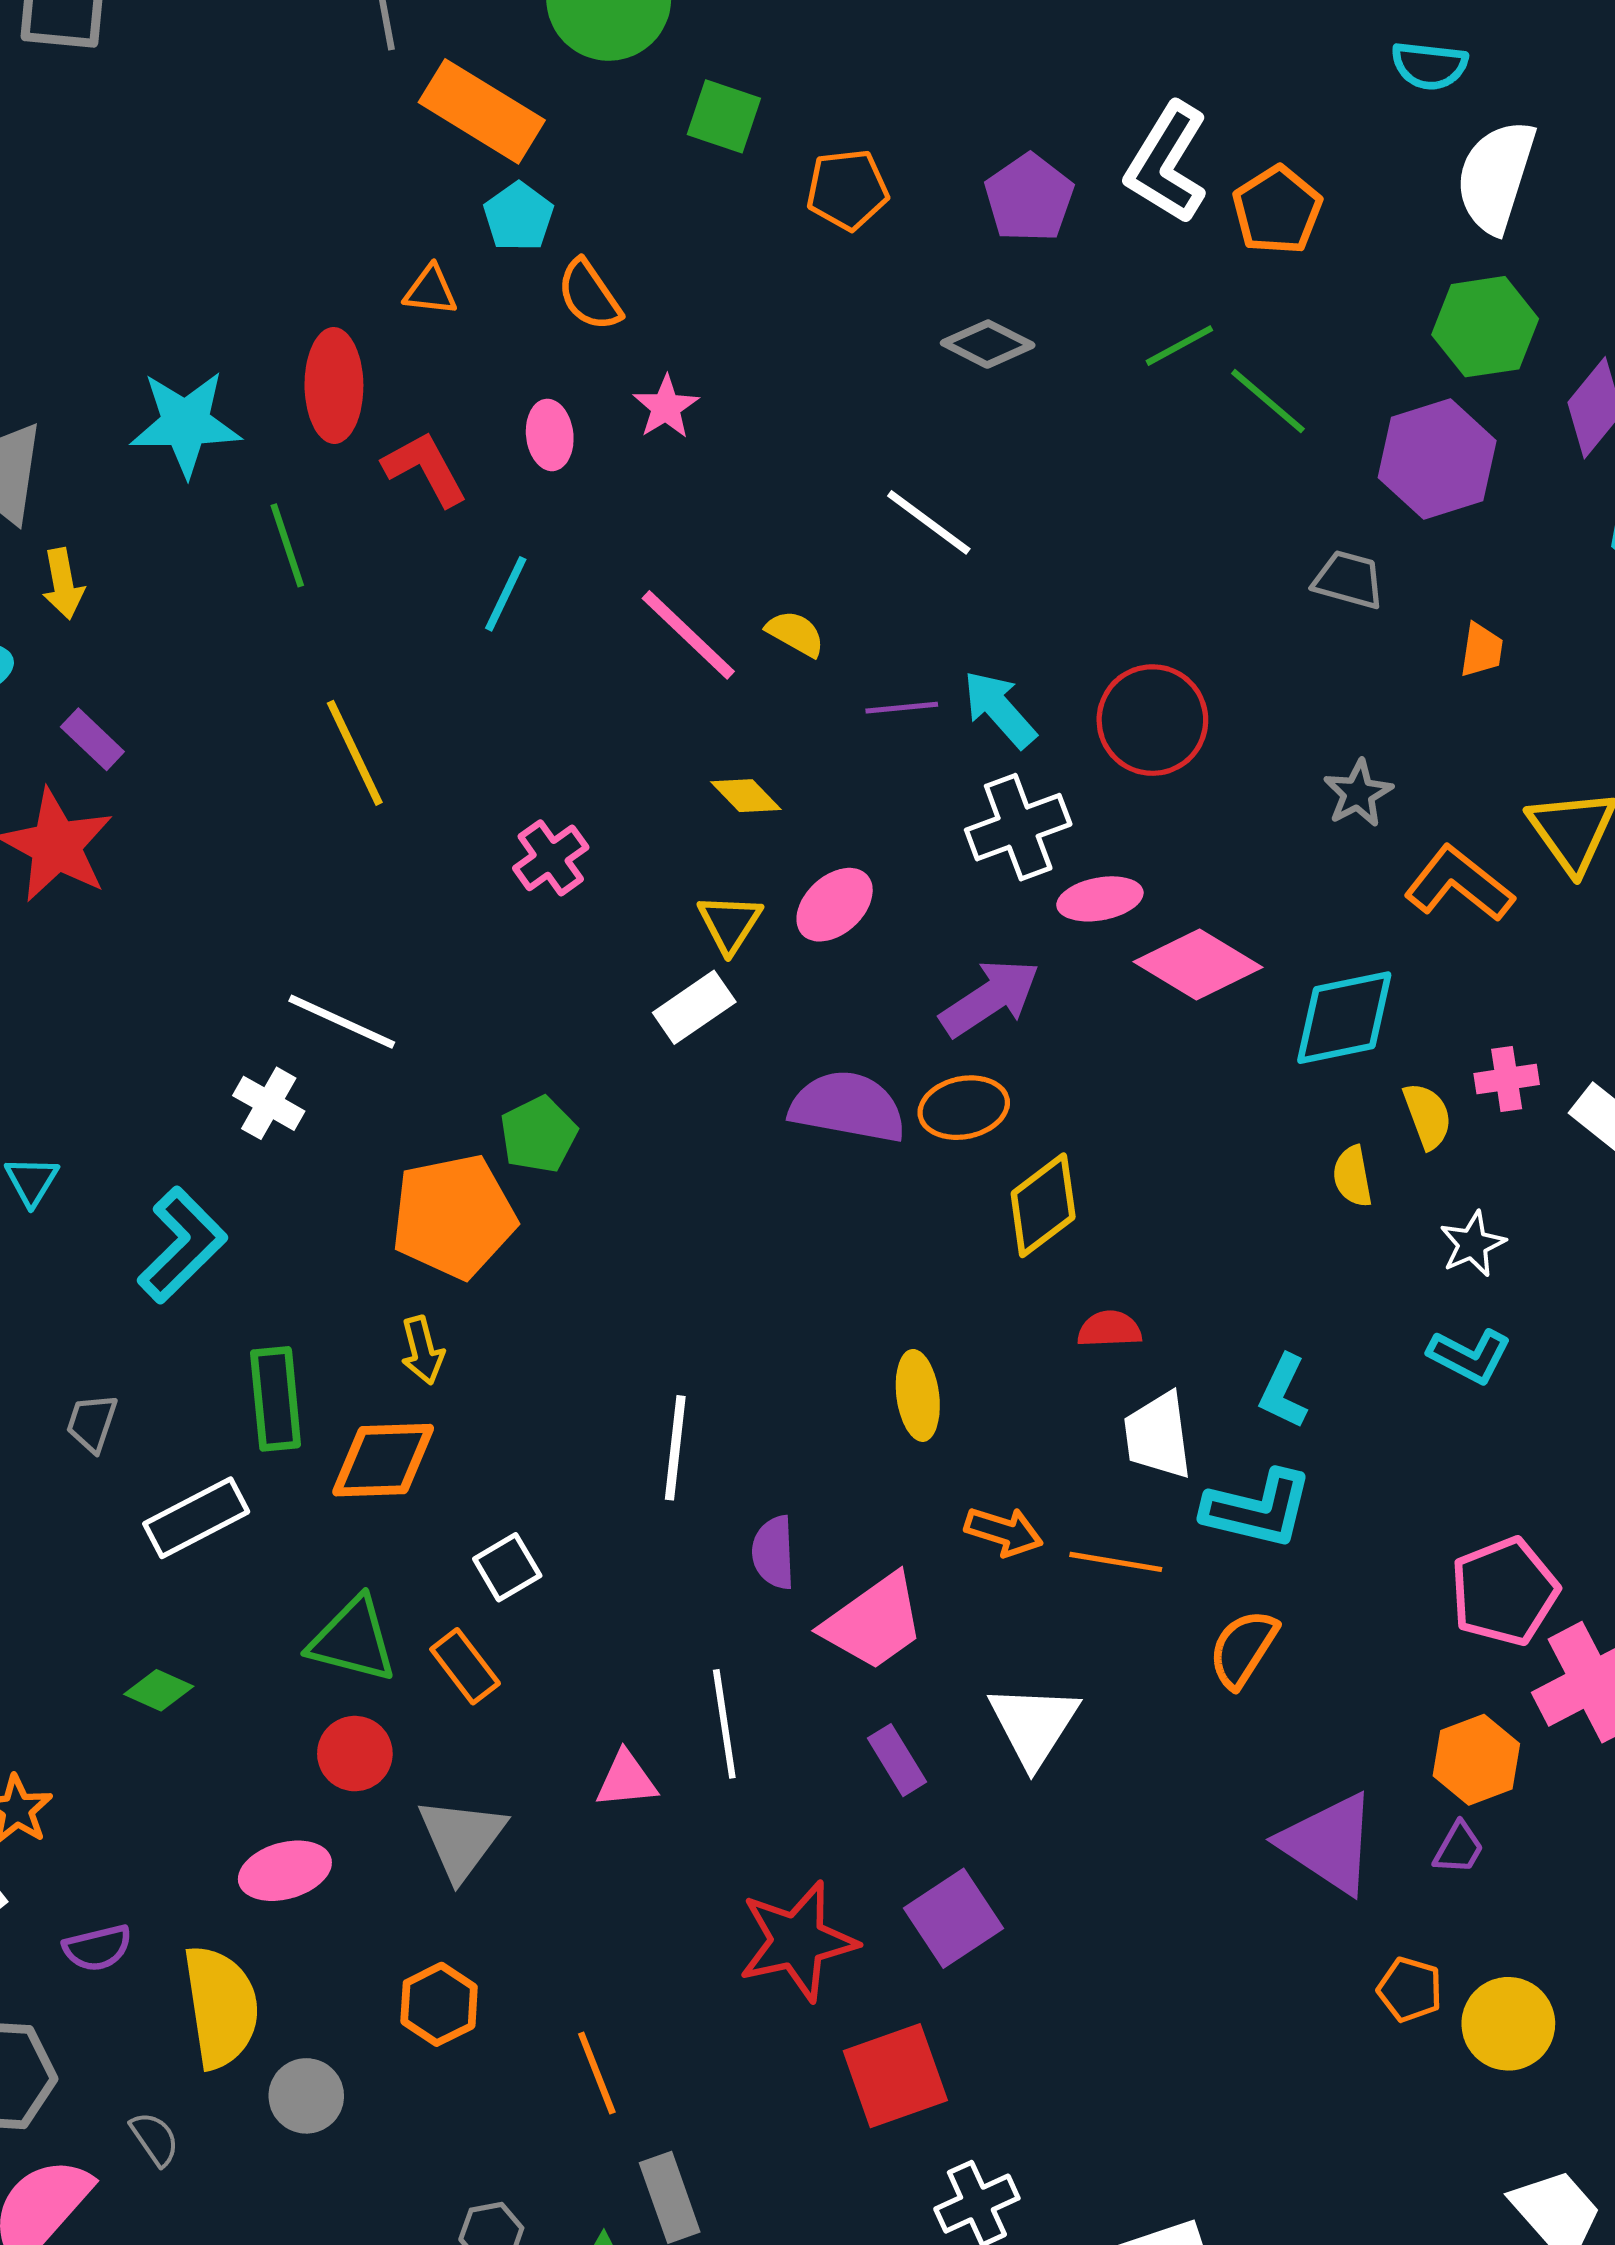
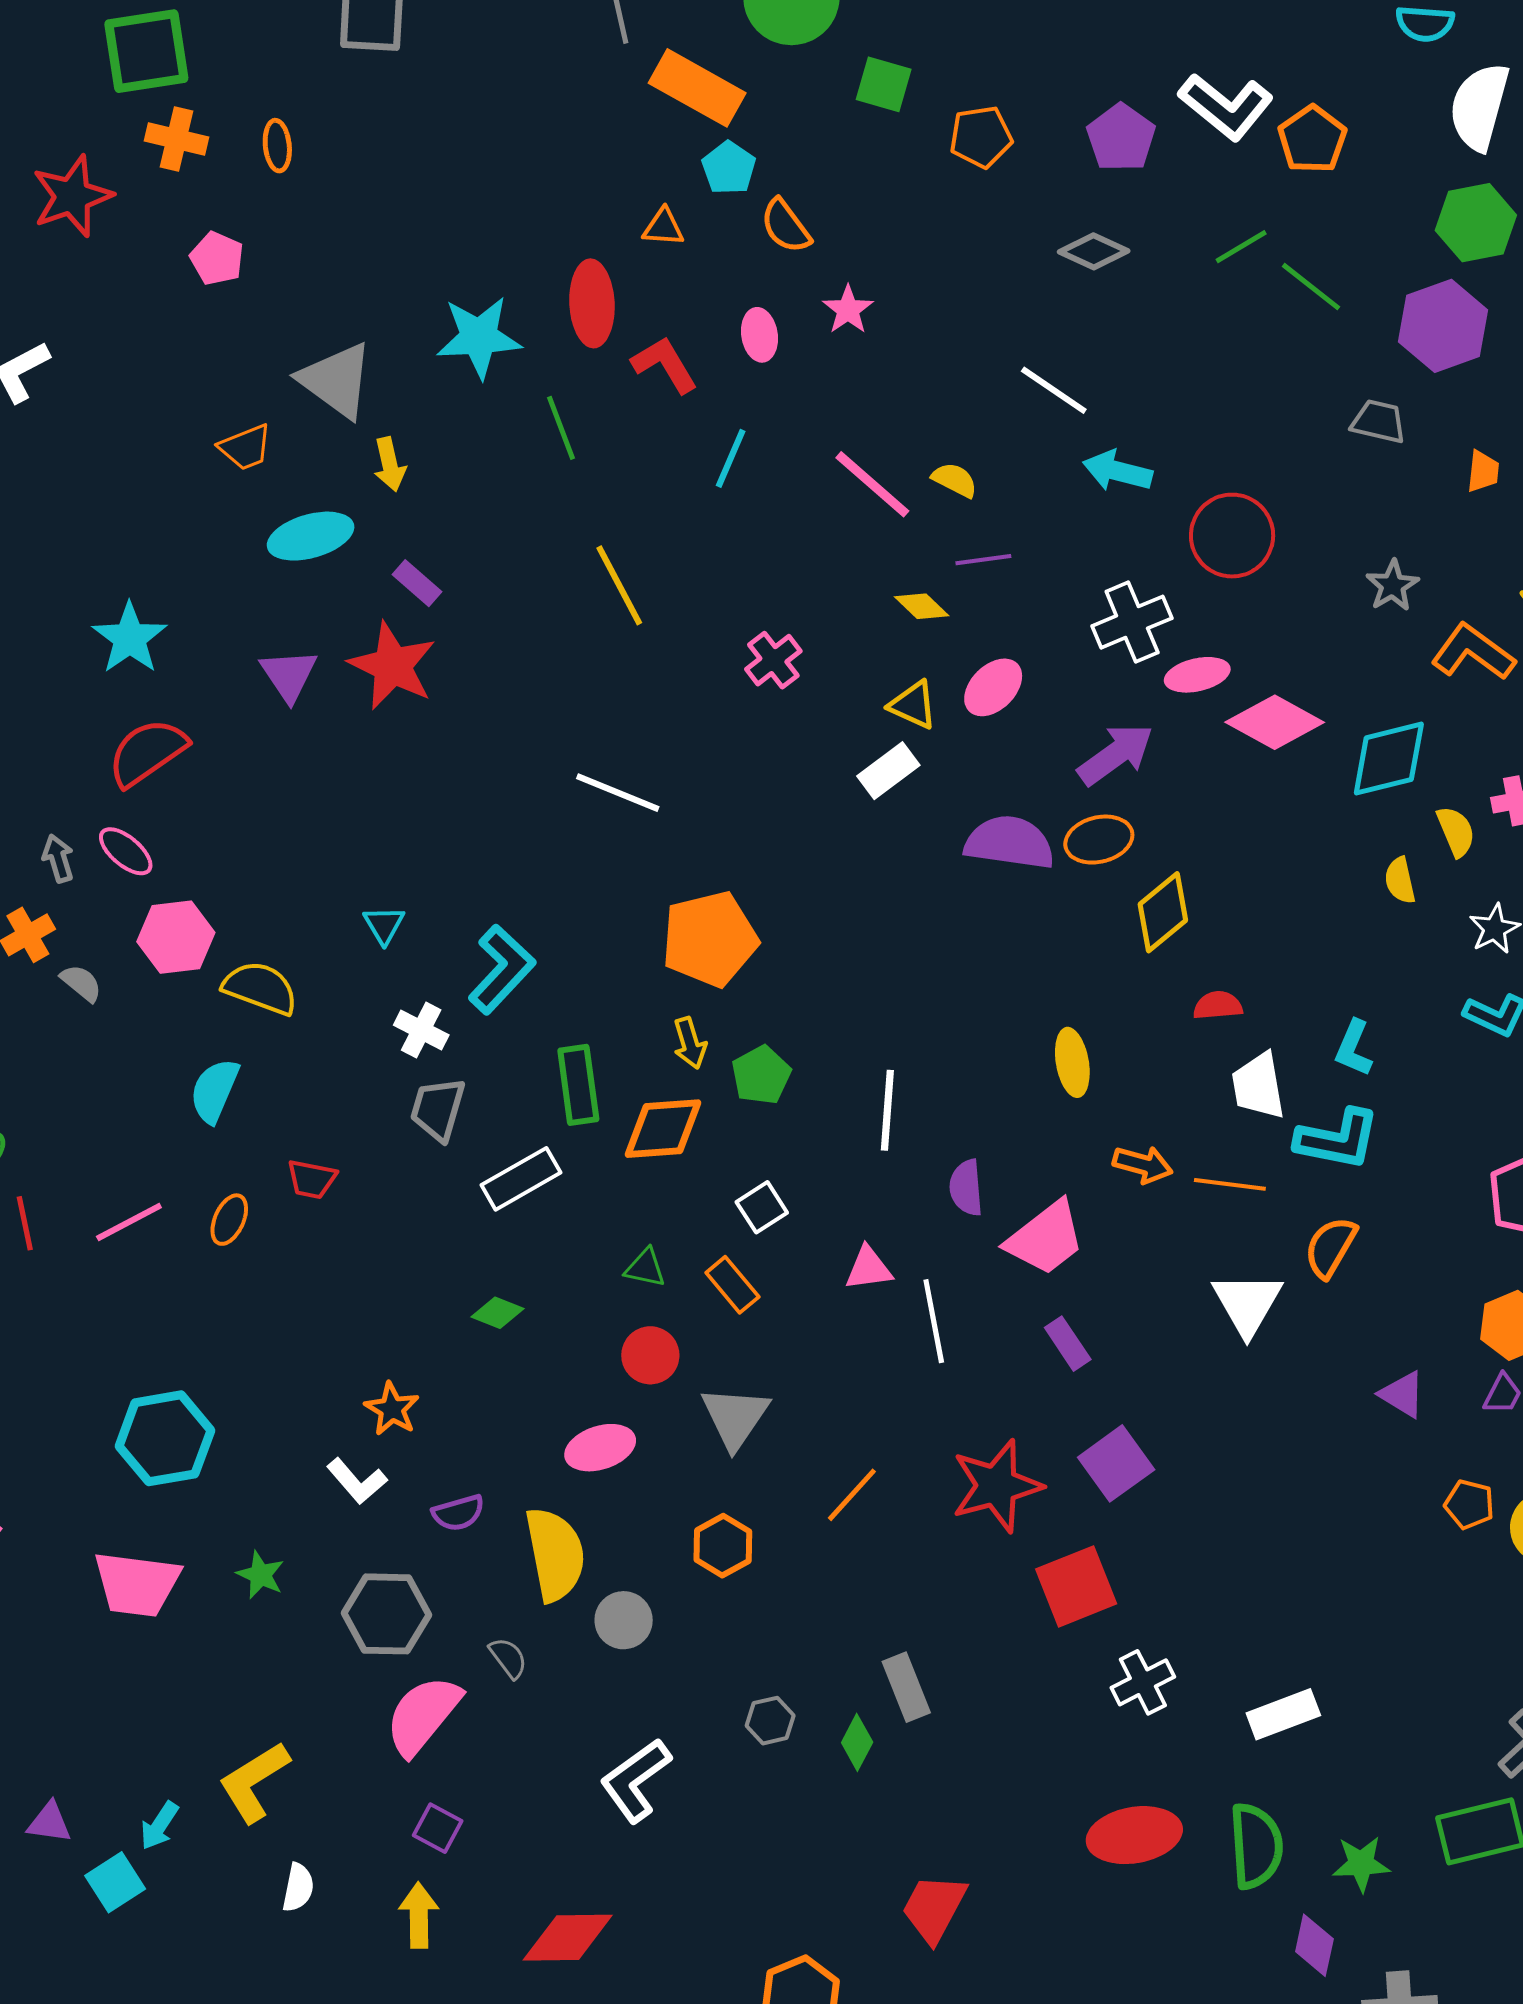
white L-shape: (1167, 163) -> (1226, 107), turned -80
purple line: (902, 708) -> (983, 560), moved
cyan arrow: (1000, 709) -> (1117, 471), moved, turned -32
yellow triangle: (730, 923) -> (913, 705), turned -36
white cross: (269, 1103) -> (421, 1030), moved
green pentagon: (538, 1135) -> (761, 1075), moved
gray trapezoid: (92, 1423) -> (438, 1109), size x1.4
green triangle: (353, 1640) -> (645, 1268), size x0.6
white triangle: (1033, 1725) -> (1247, 1304), moved
pink triangle: (626, 1780) -> (869, 1268), moved
purple triangle: (1329, 1843) -> (1402, 1394), size x0.6
orange line: (597, 2073) -> (852, 1495), moved, turned 66

